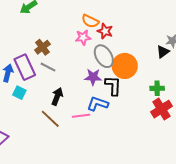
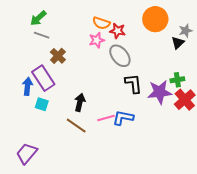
orange circle: (125, 66) -> (155, 19), moved
gray line: (48, 67) -> (42, 35), moved
purple star: (93, 77) -> (160, 92), moved, size x1.4
blue L-shape: (98, 104) -> (123, 118), moved

